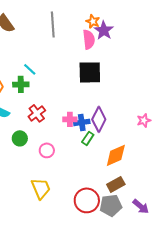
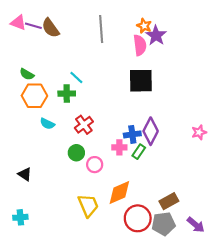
pink cross: (70, 119) -> (119, 147), moved
green circle: (20, 138) -> (76, 153), moved
orange diamond: (116, 155) -> (119, 193), moved

